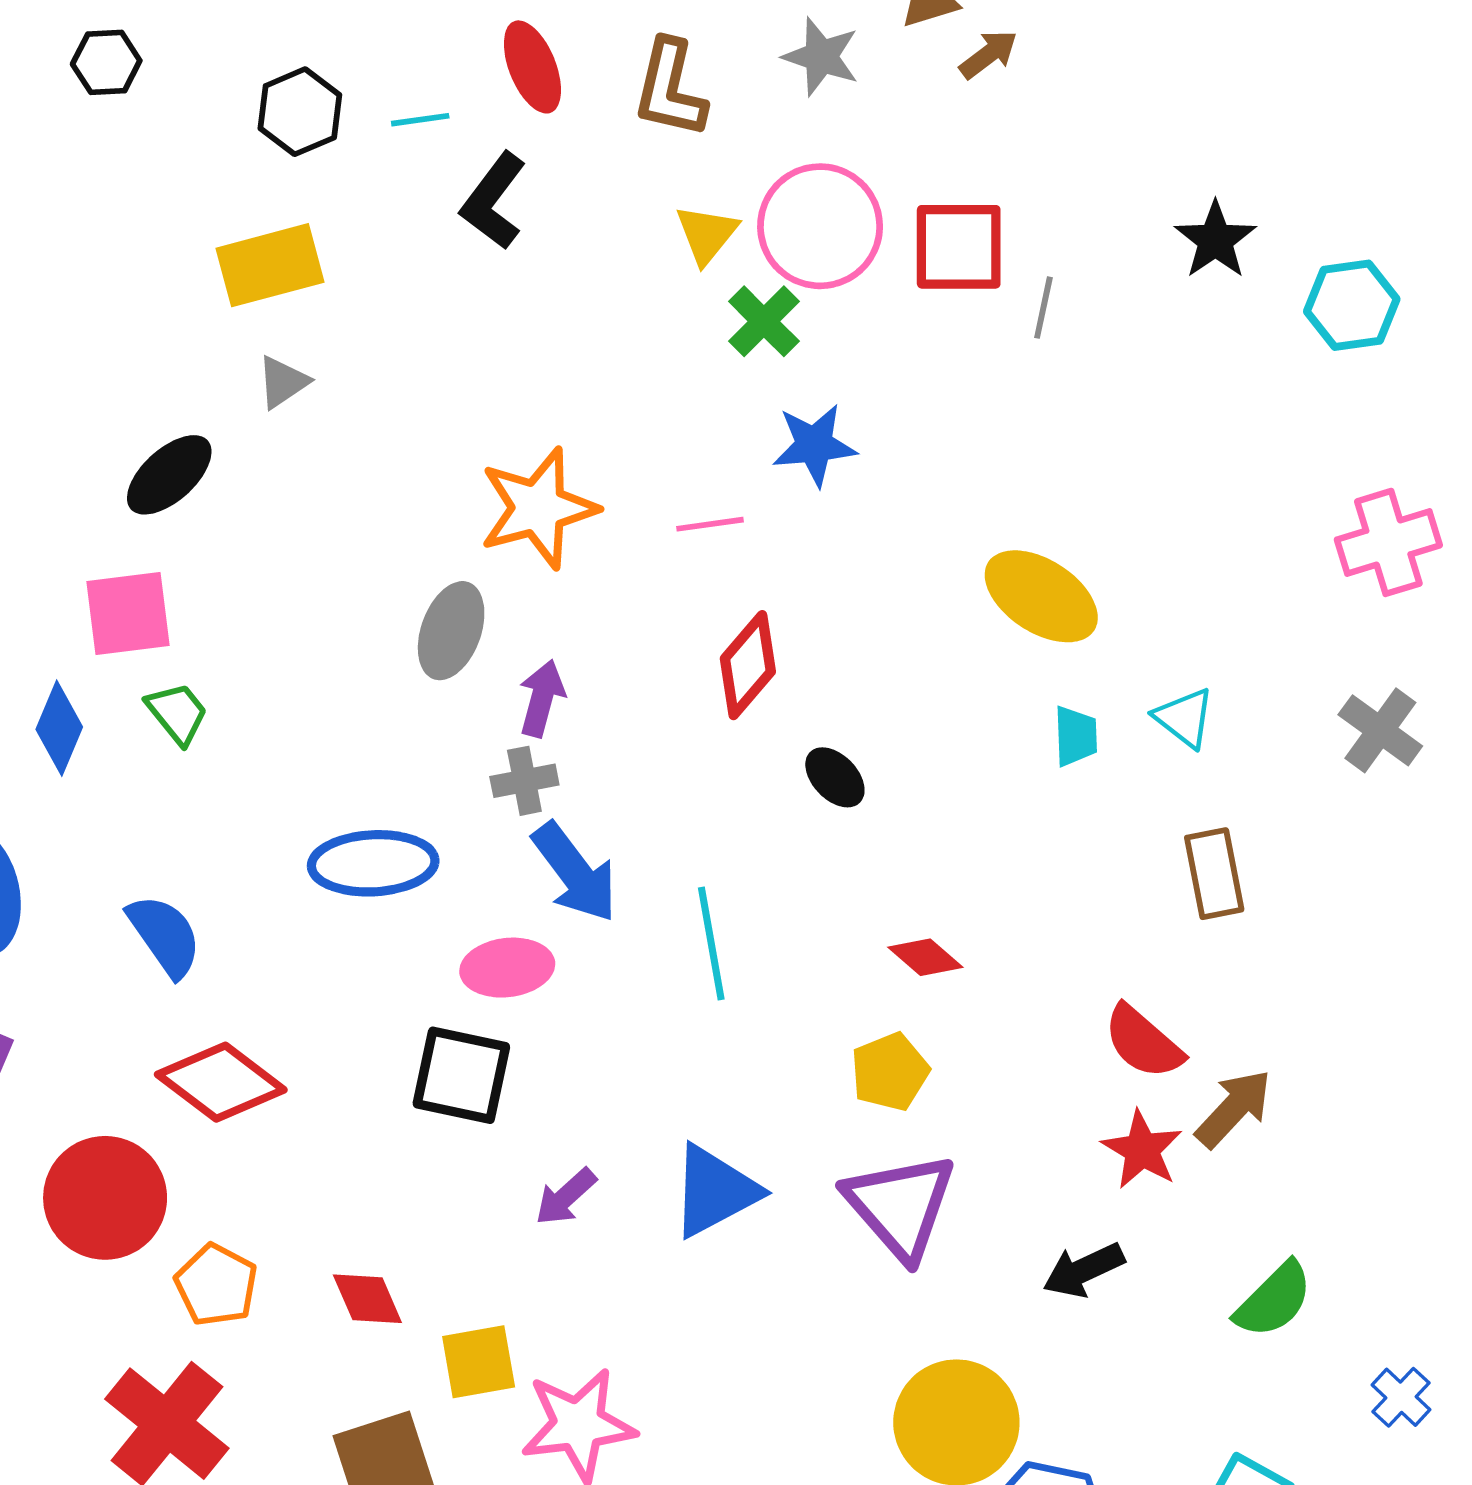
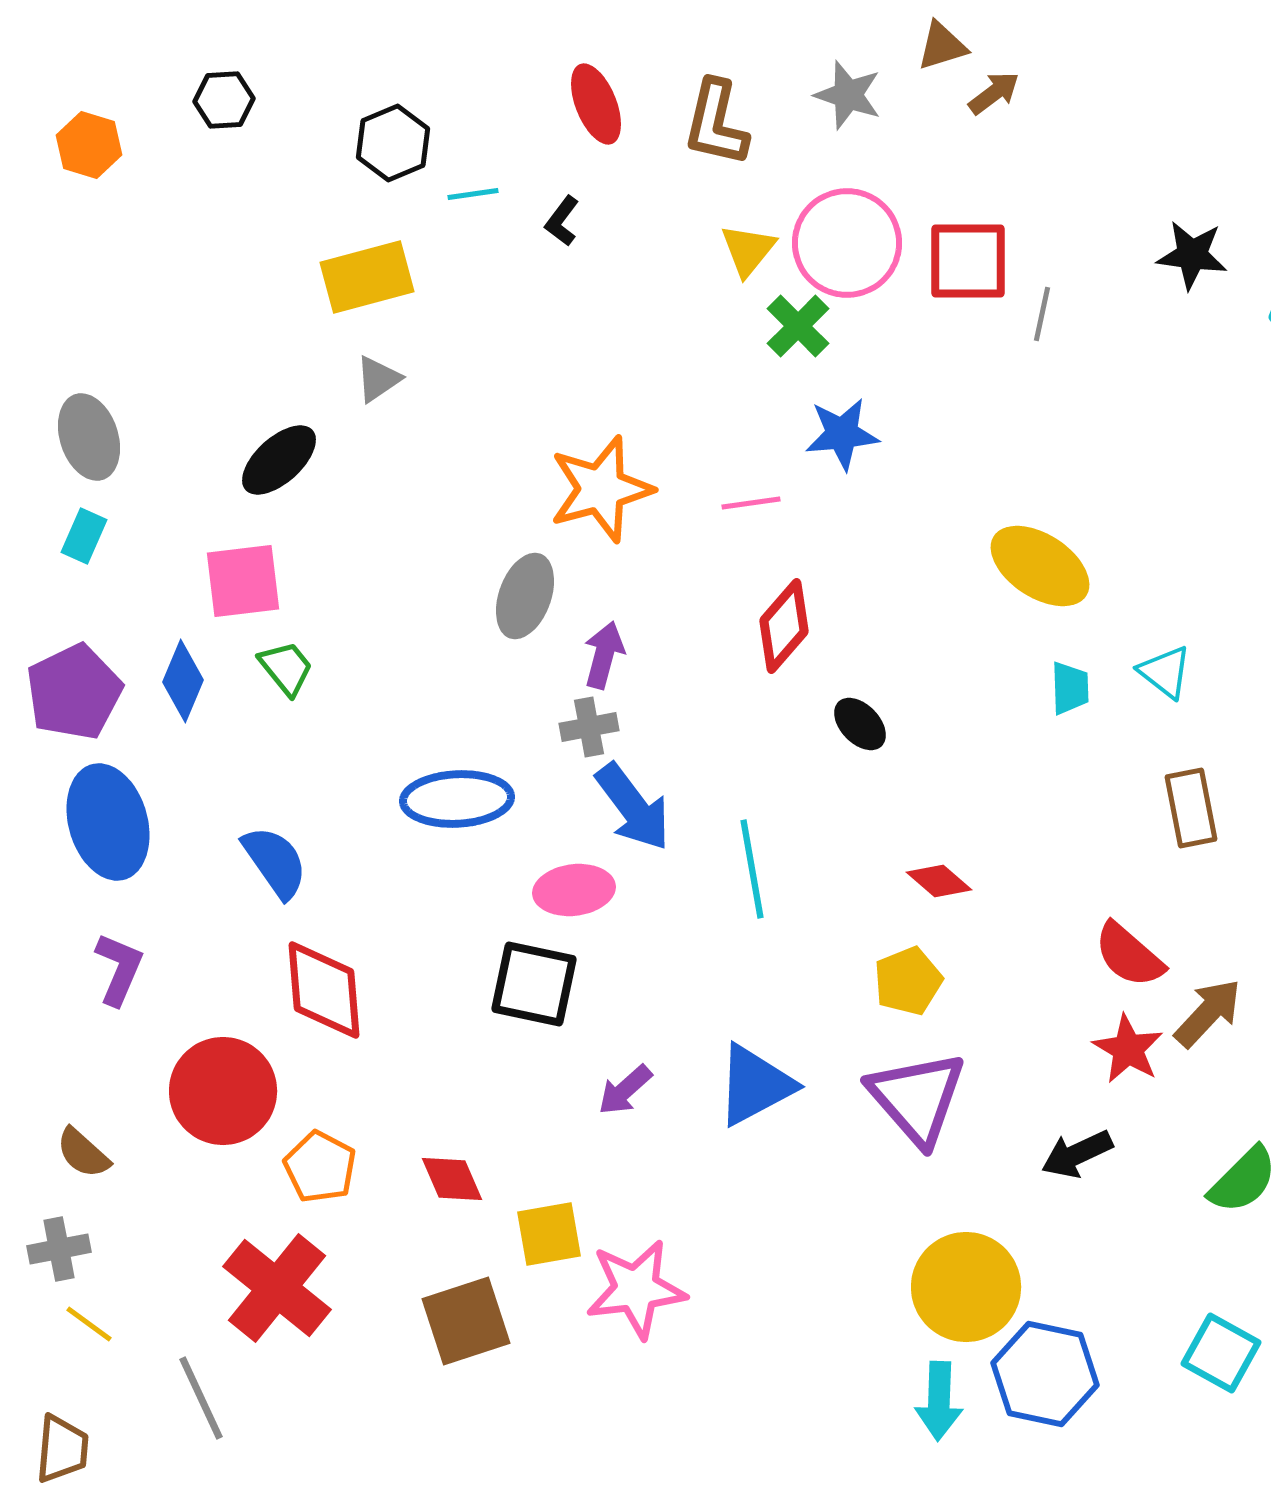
cyan line: (420, 120) -> (473, 194), moved
black L-shape: (494, 201) -> (562, 221), size x0.6
black star: (1215, 240) -> (1192, 255), turned -30
red diamond: (221, 1082) -> (324, 990), turned 48

